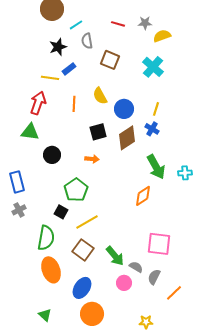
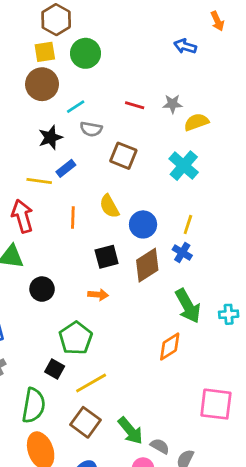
gray semicircle: (87, 41) -> (91, 129), turned -70
red arrow: (38, 103) -> (22, 216), turned -35
pink square: (159, 244) -> (216, 404), moved

